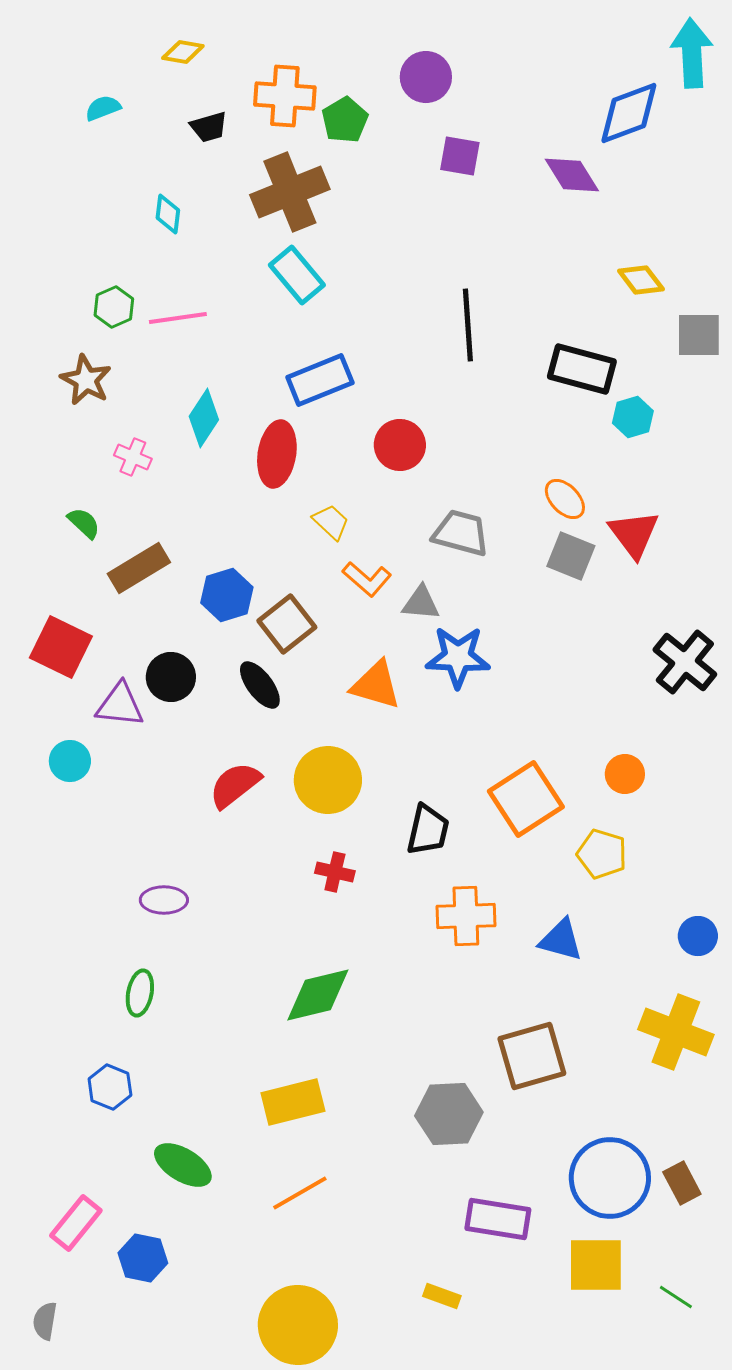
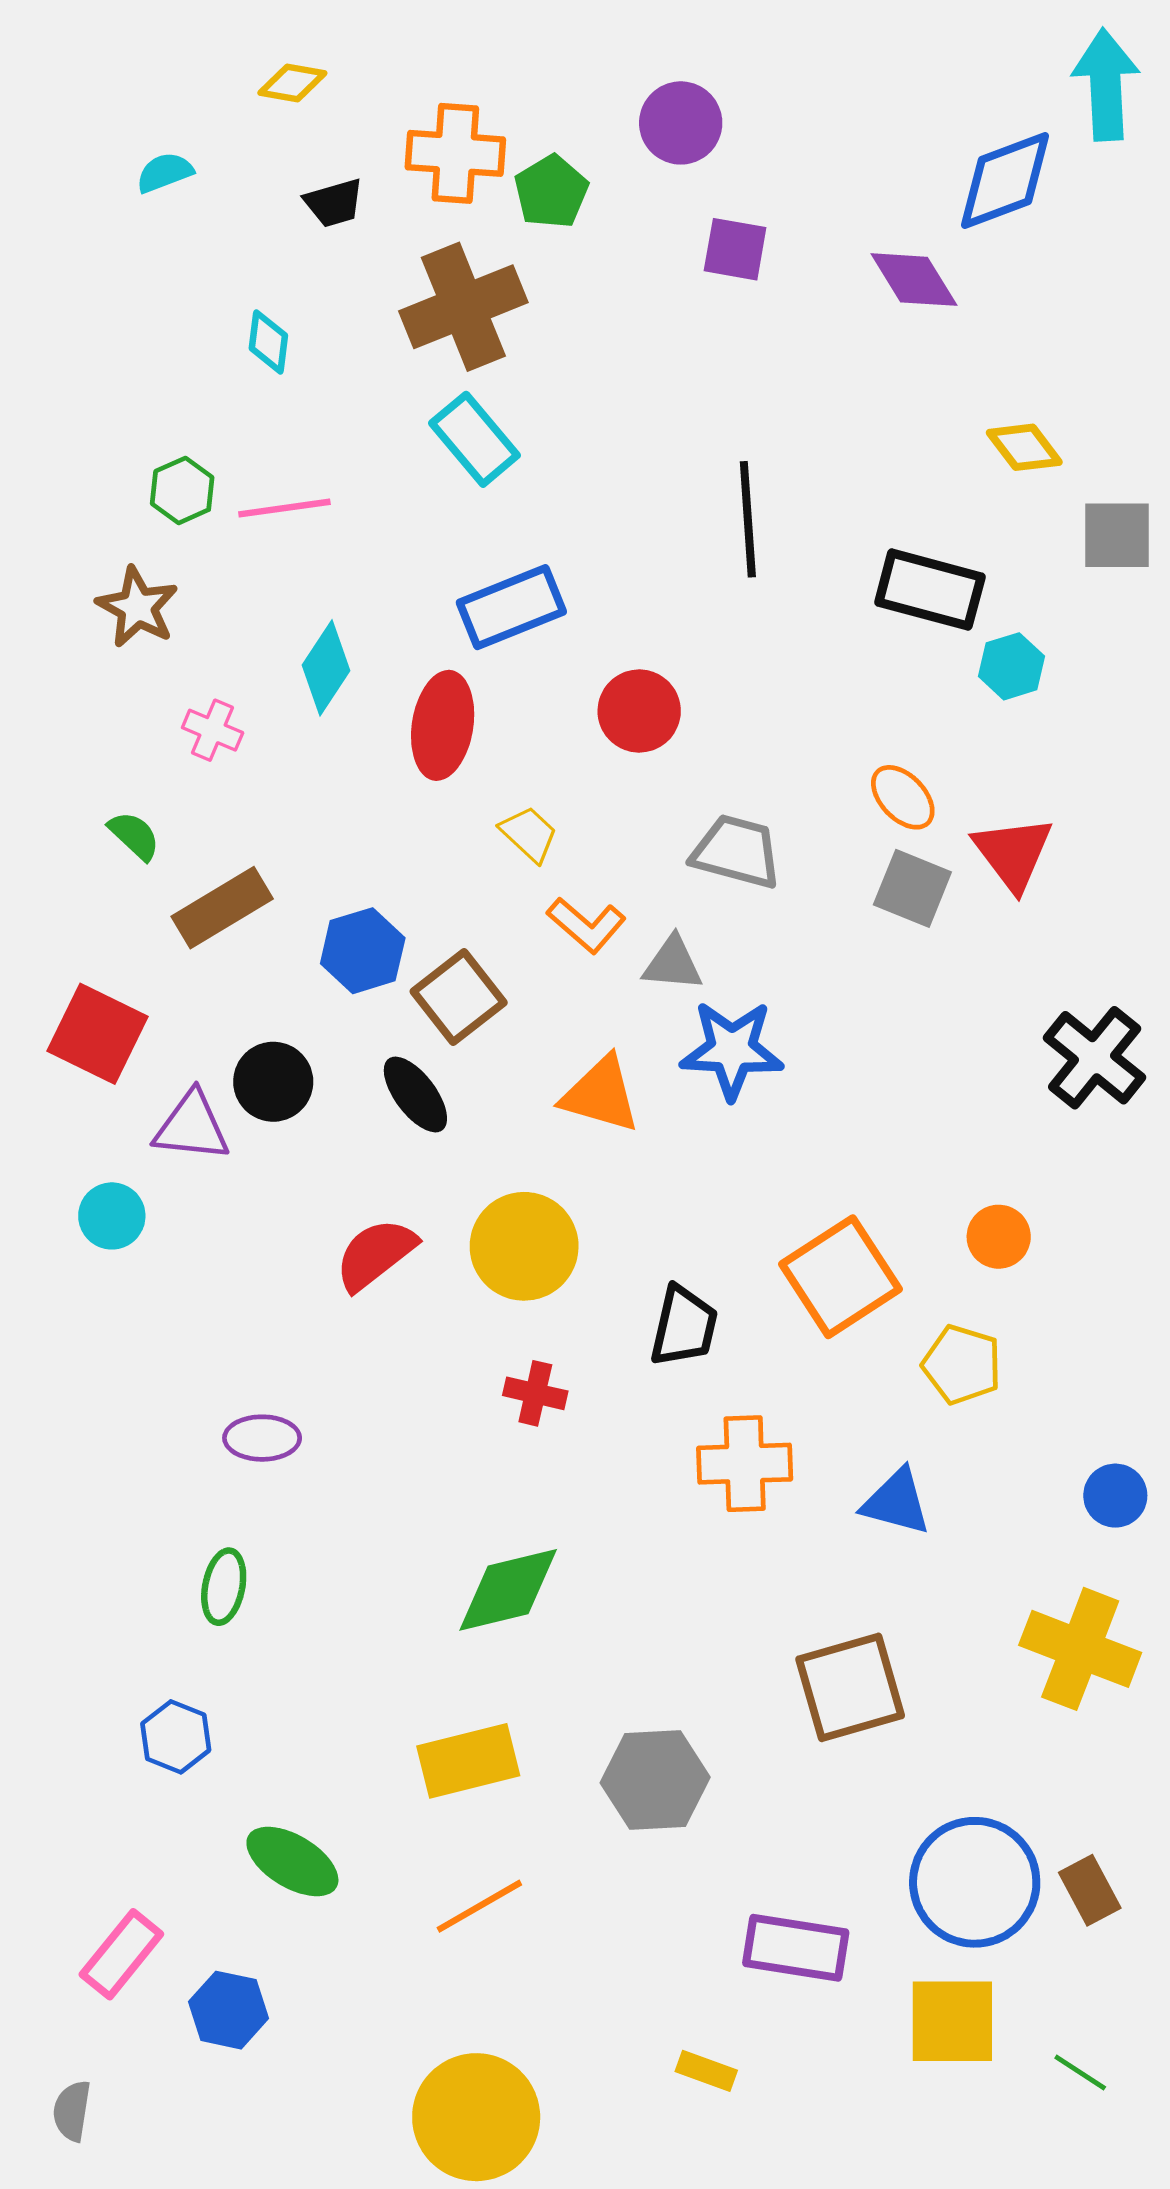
gray hexagon: (449, 1114) -> (655, 1780), moved

